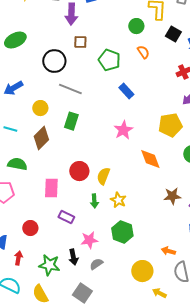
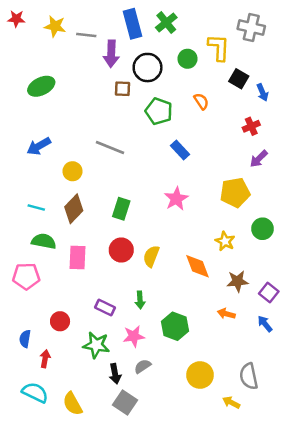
green circle: (136, 26) -> (188, 59), moved
black circle: (54, 61) -> (148, 68), moved
green rectangle: (71, 121) -> (121, 209), moved
cyan line: (10, 129) -> (36, 208), moved
orange diamond: (150, 159) -> (198, 266), moved
pink rectangle: (51, 188) -> (78, 258), moved
yellow star: (118, 200) -> (225, 241), moved
green arrow: (94, 201) -> (140, 300), moved
orange arrow: (168, 251) -> (226, 314), moved
black arrow: (73, 257) -> (115, 374), moved
green star: (49, 265) -> (96, 345), moved
yellow arrow: (159, 293) -> (231, 402), moved

